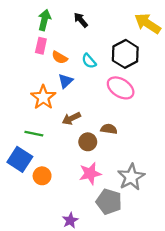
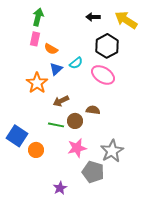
black arrow: (81, 20) -> (93, 17), moved, turned -48
cyan semicircle: (89, 61) -> (76, 63), moved, turned -88
green line: (34, 134) -> (56, 125), moved

